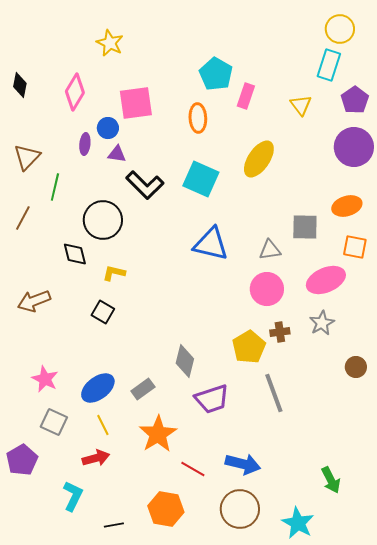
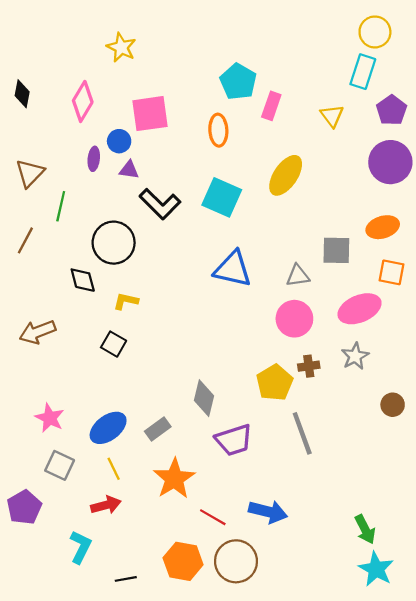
brown circle: (240, 509) -> (236, 561), moved
cyan star: (298, 523) -> (376, 569), moved

